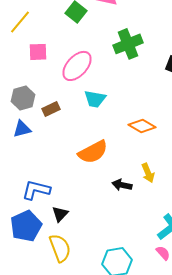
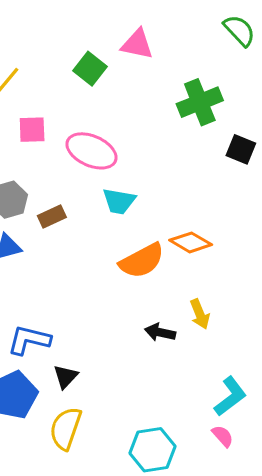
green cross: (128, 44) -> (200, 102), moved
pink ellipse: (77, 66) -> (92, 151), turned 72
orange semicircle: (93, 152) -> (142, 261), moved
yellow semicircle: (60, 248) -> (66, 428), turned -140

